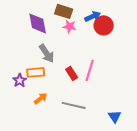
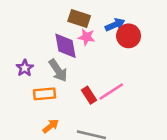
purple diamond: (38, 23) -> (66, 46), moved
pink line: (90, 70) -> (111, 91), turned 40
purple star: (20, 80) -> (25, 68), moved

